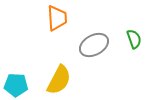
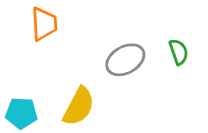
orange trapezoid: (57, 18) -> (44, 24), moved

